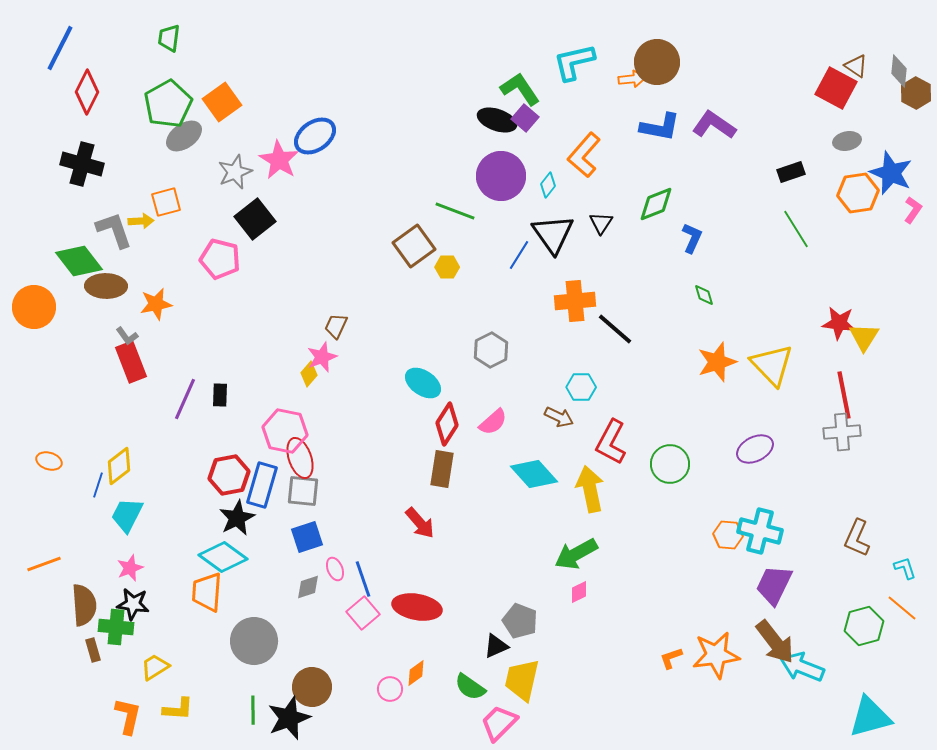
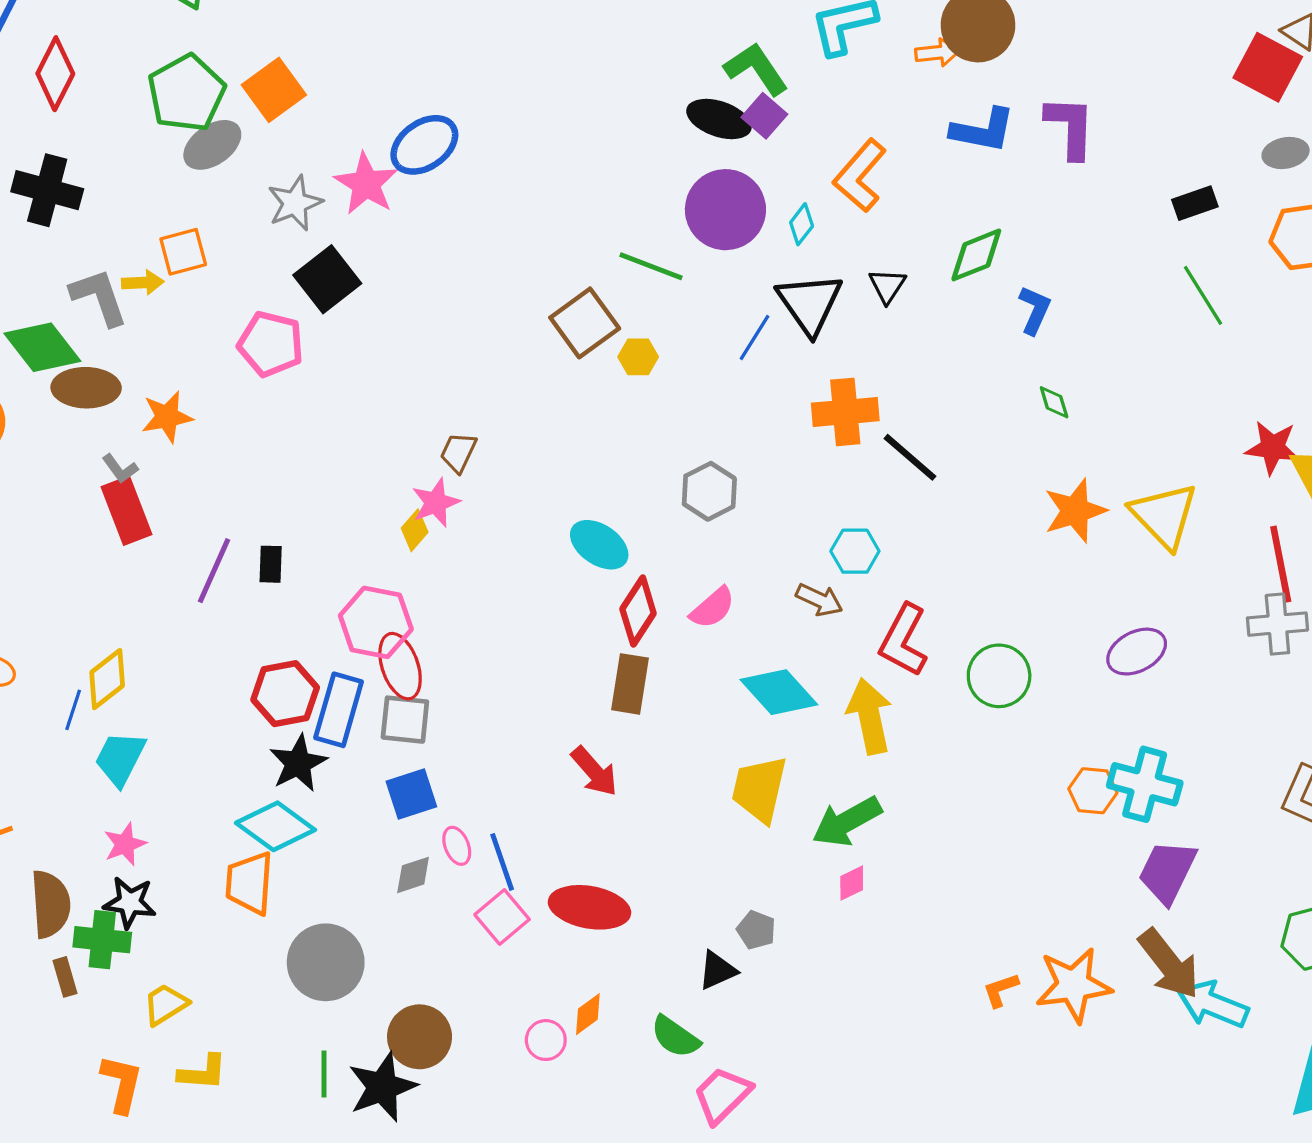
purple L-shape: (714, 125) -> (1070, 127), turned 57
gray pentagon: (520, 621) -> (756, 930), size x0.7
yellow trapezoid: (522, 680) -> (759, 789), moved

